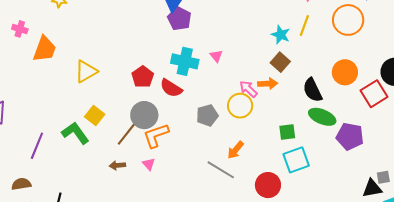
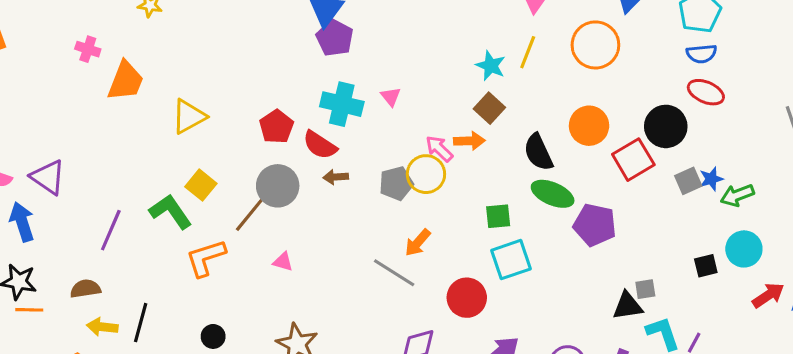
gray pentagon: (207, 115) -> (396, 183), moved
orange L-shape: (156, 135) -> (206, 258), moved
pink triangle: (149, 164) -> (283, 262), turned -32
brown arrow: (117, 165) -> (336, 177), moved

